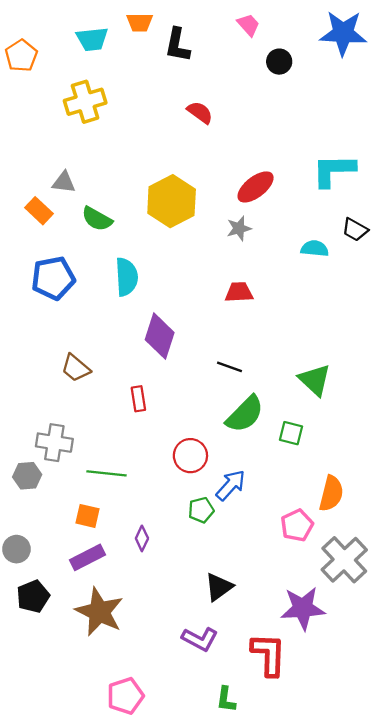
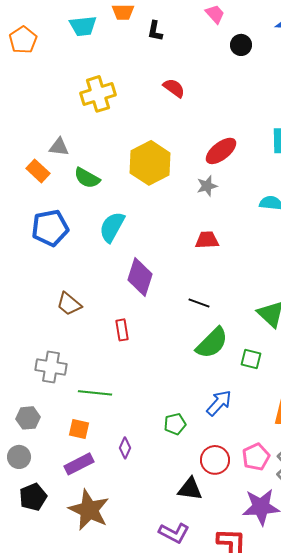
black L-shape: (177, 45) -> (155, 31), size x0.7
yellow cross: (85, 102) -> (98, 94), moved
cyan semicircle: (127, 277) -> (112, 227), turned -148
red circle: (190, 456) -> (215, 460), moved
gray hexagon: (27, 476) -> (28, 418), moved
blue arrow: (231, 485) -> (219, 403), moved
pink pentagon: (297, 525) -> (256, 457), moved
black triangle: (219, 587) -> (190, 489), turned 44

